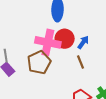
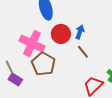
pink cross: (48, 42) -> (32, 43), moved, turned 30

